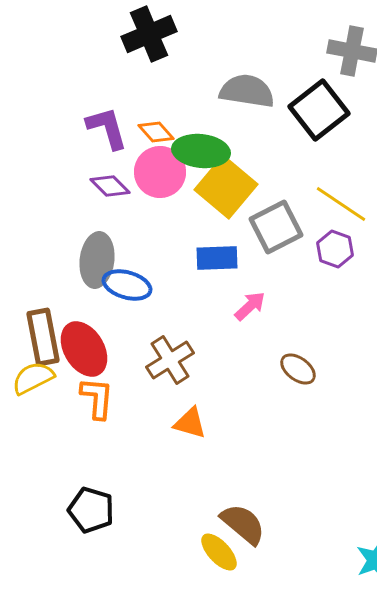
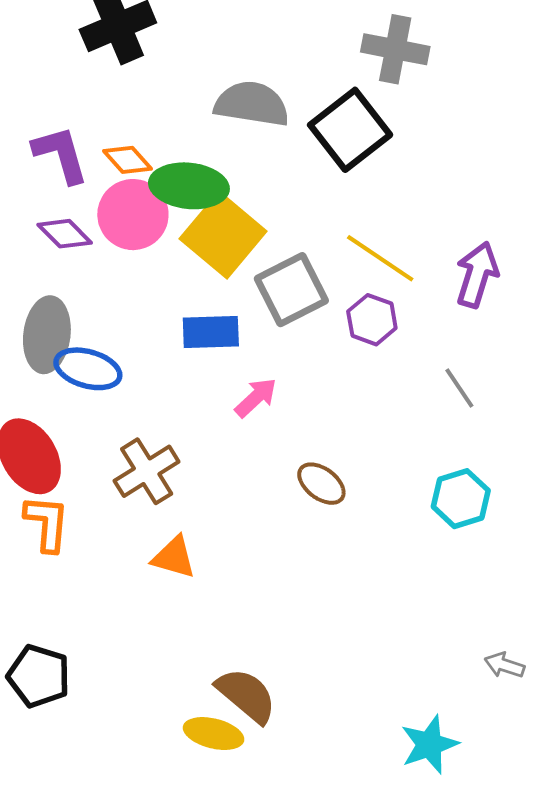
yellow ellipse: (219, 552) -> (214, 734), turned -33

